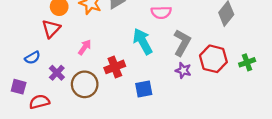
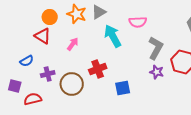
red triangle: (51, 29) -> (43, 36), turned -42
cyan arrow: (143, 41) -> (113, 36), moved
pink arrow: (85, 47) -> (73, 44), moved
purple cross: (57, 73) -> (48, 74), turned 32

